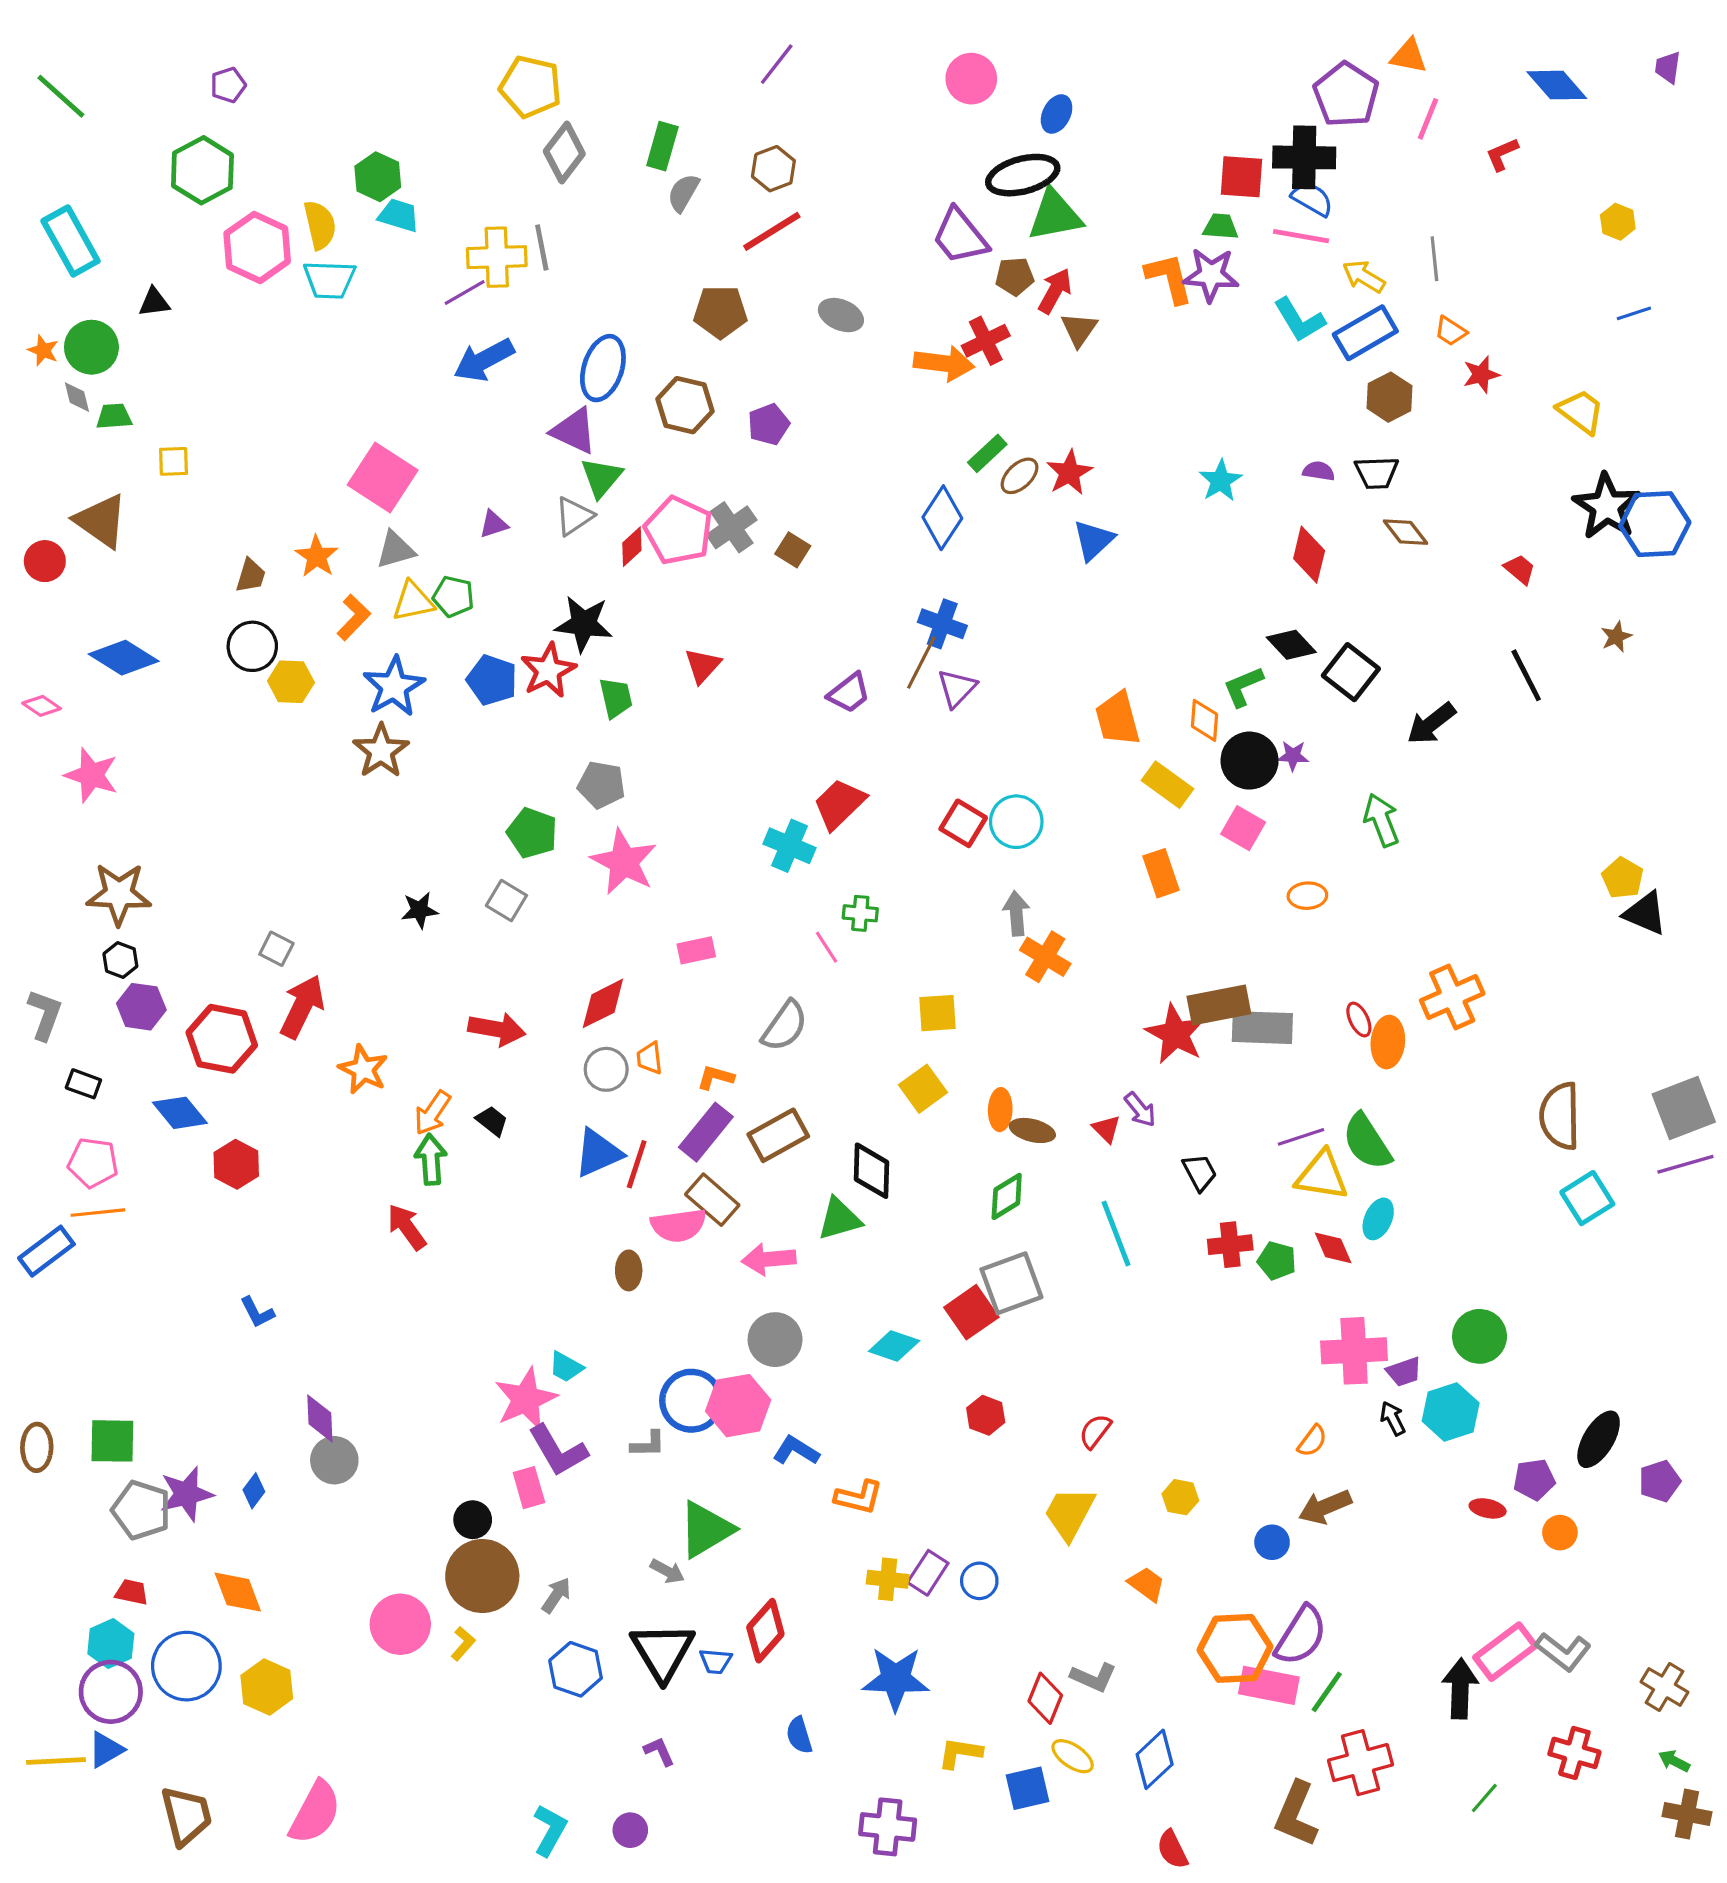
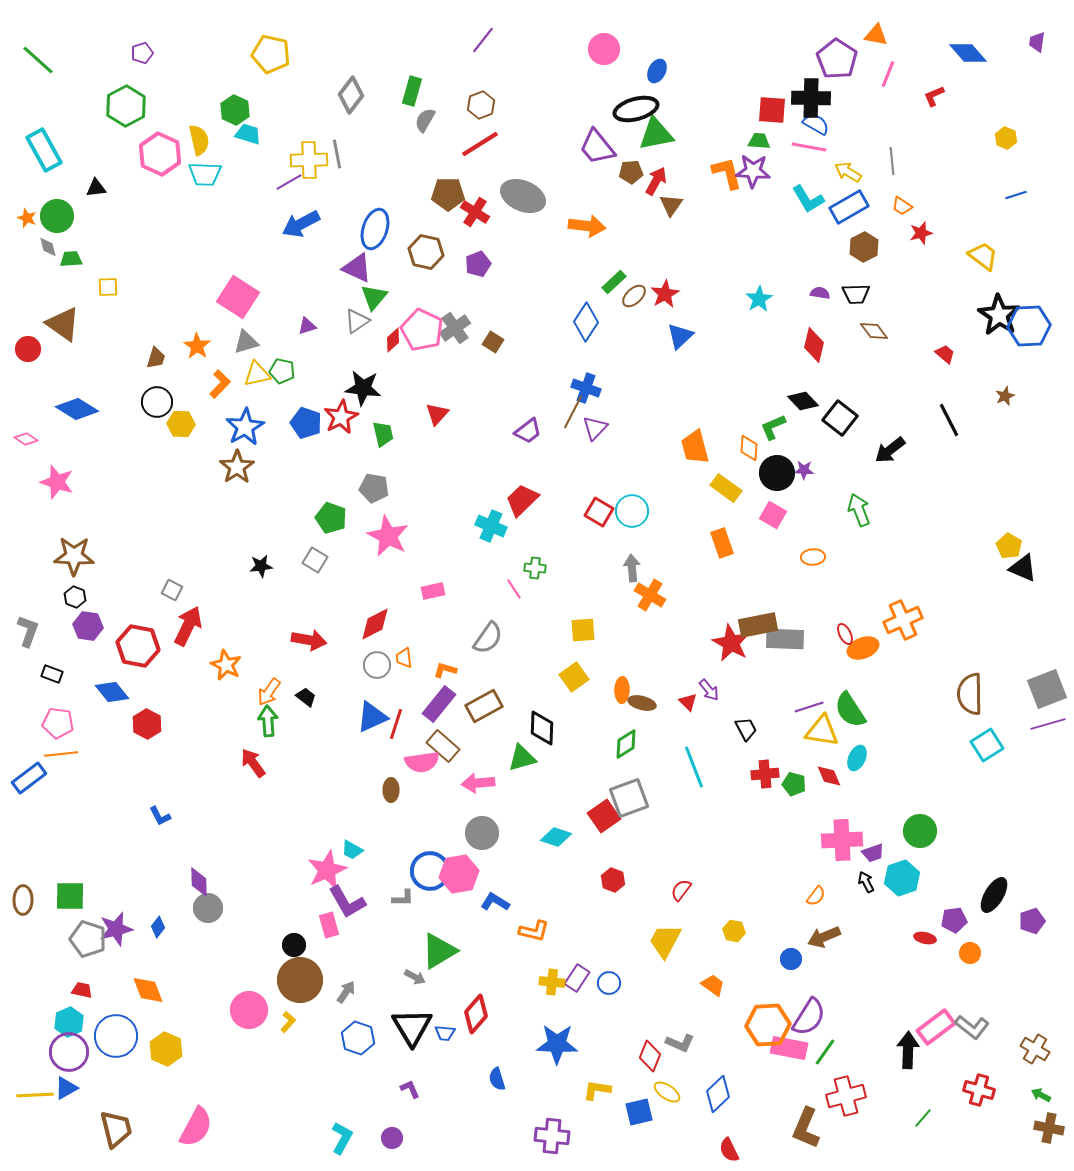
yellow pentagon: (531, 87) -> (271, 54), moved
gray ellipse: (841, 315) -> (523, 196), size x1.6
red cross: (986, 341) -> (475, 212), moved, turned -32
orange ellipse: (1388, 1042) -> (863, 648), turned 64

